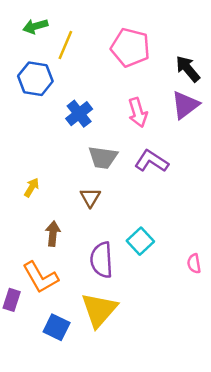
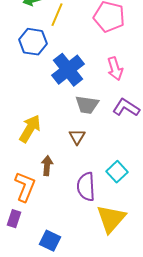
blue cross: (79, 114) -> (68, 70), size x1.5
yellow arrow: (32, 187) -> (30, 129), size x1.8
orange L-shape: (40, 277) -> (25, 187), moved, turned -128
yellow triangle: (99, 310) -> (111, 219), moved

